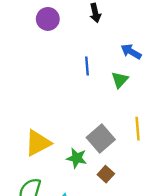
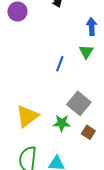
blue arrow: (131, 52) -> (92, 27), turned 66
blue line: (87, 66) -> (60, 64), moved, turned 35

